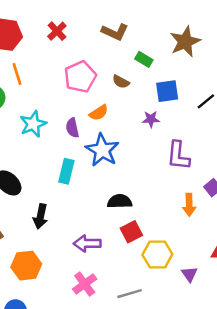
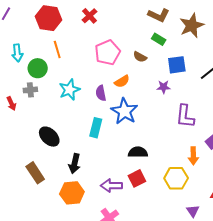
brown L-shape: (115, 32) -> (159, 15), moved
red square: (131, 232) -> (137, 178), moved
yellow hexagon: (157, 254) -> (176, 178), moved
orange hexagon: (26, 266) -> (72, 193), moved

